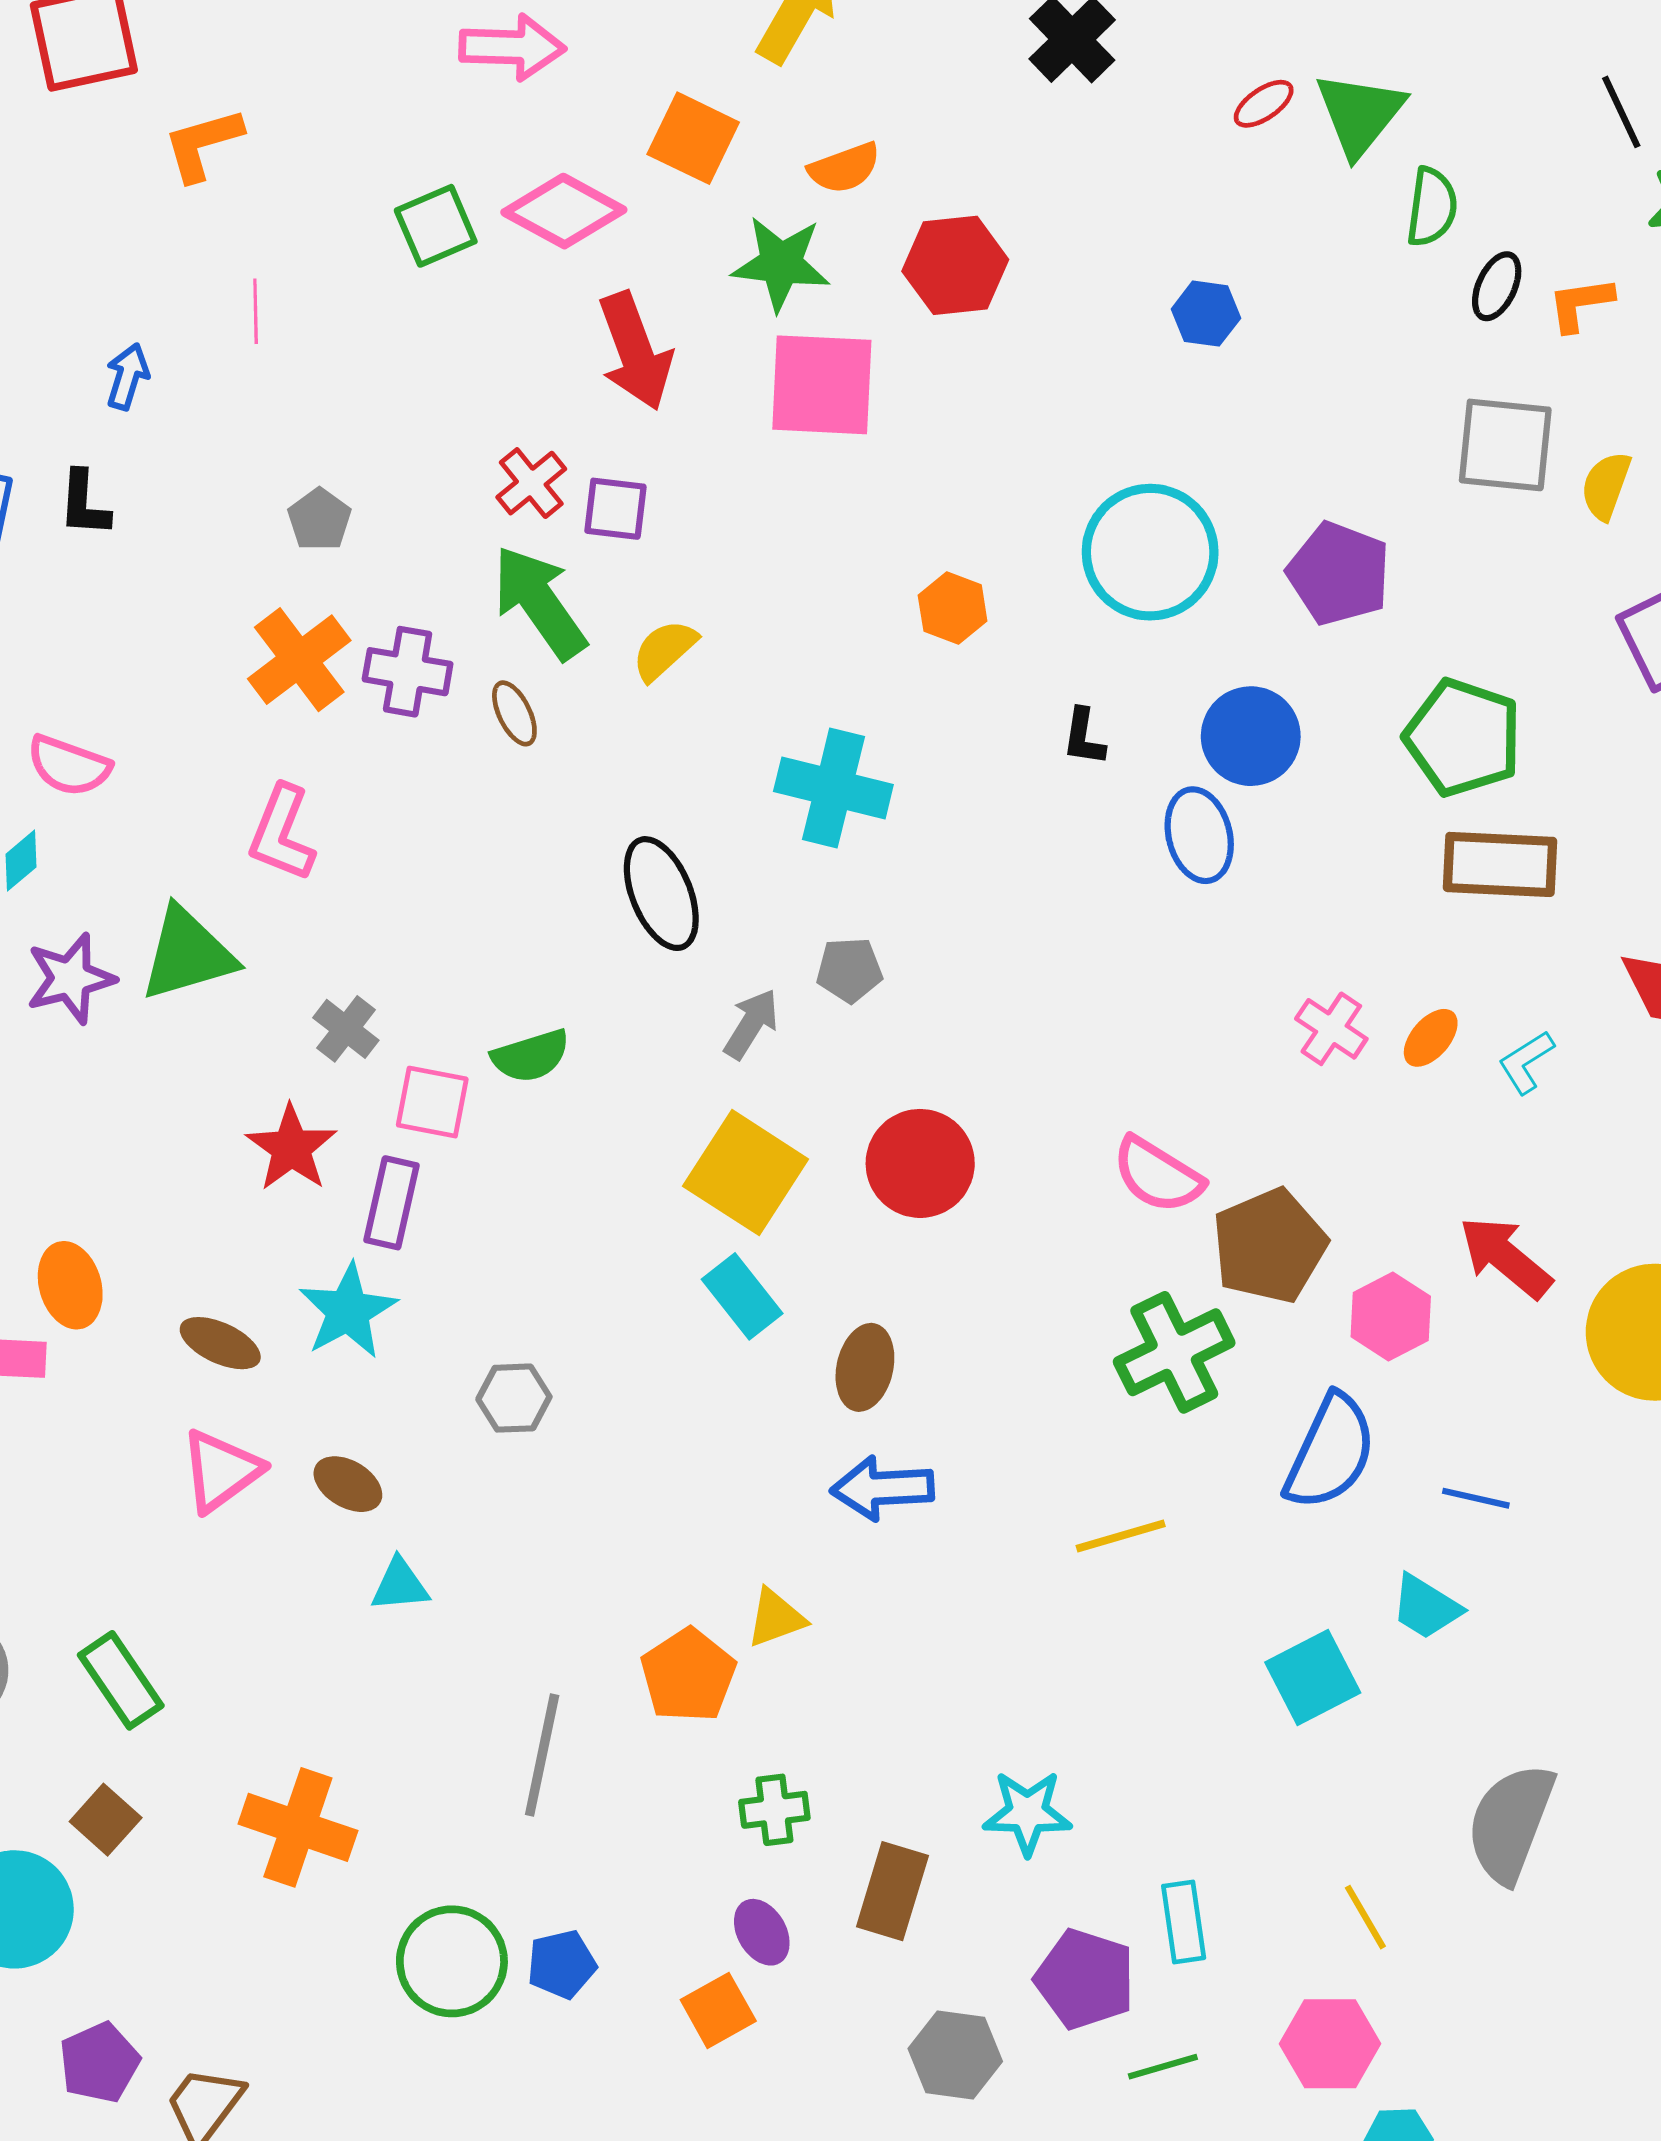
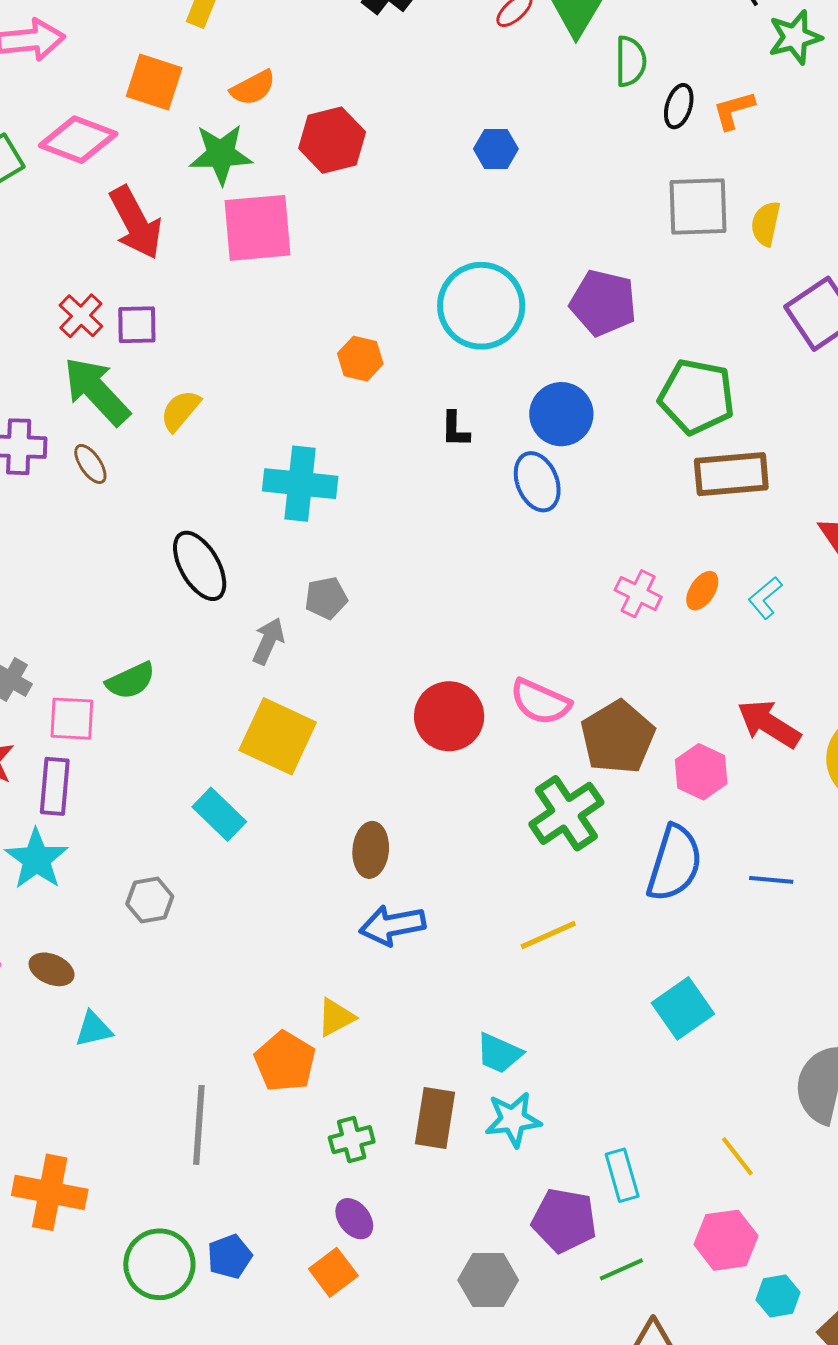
red circle: (920, 1163) -> (449, 716), moved
cyan rectangle: (742, 1296) -> (219, 814), moved
cyan trapezoid: (1426, 1607) -> (499, 1053), moved
brown rectangle: (892, 1891) -> (435, 1118), moved

